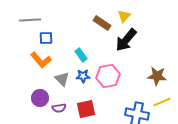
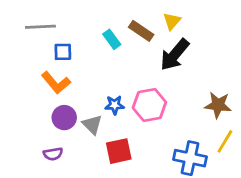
cyan rectangle: (81, 55) -> (112, 39), moved
gray triangle: (62, 79) -> (92, 125), moved
purple circle: (40, 98) -> (64, 118), moved
yellow line: (162, 102) -> (225, 141), turned -36
purple semicircle: (59, 108) -> (53, 154), moved

